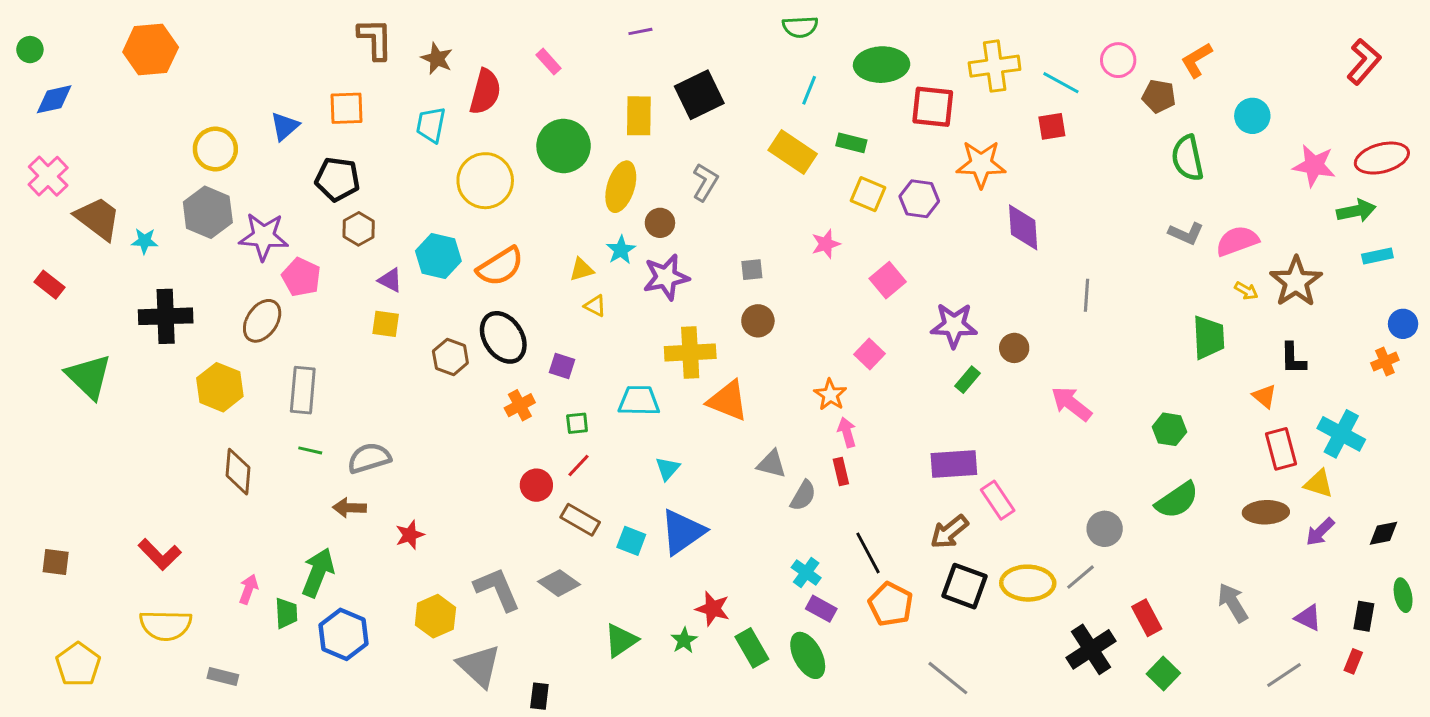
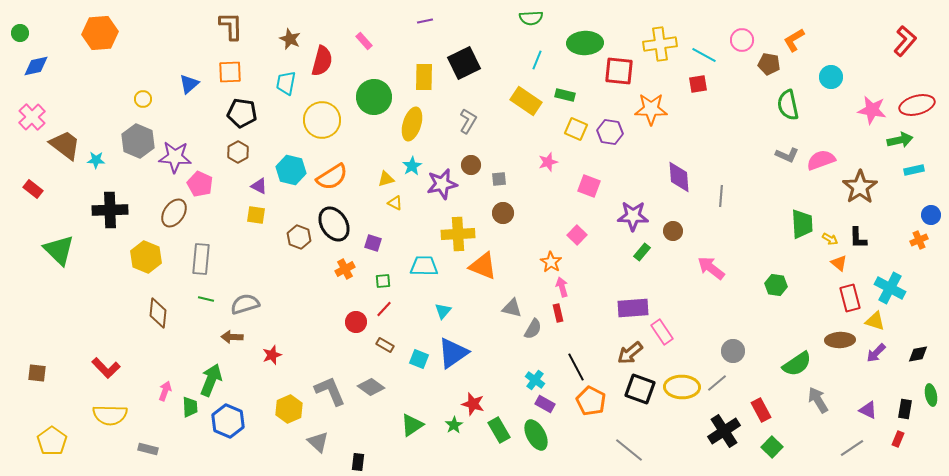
brown L-shape: (375, 39) -> (231, 26), moved
yellow circle: (215, 149) -> (143, 99), size x0.6
black pentagon: (337, 179) -> (242, 113), moved
brown circle: (660, 223) -> (471, 165), moved
purple diamond: (1023, 227) -> (679, 177), moved
pink square: (888, 280) -> (589, 186), turned -30
yellow arrow: (1246, 291) -> (830, 239), moved
green semicircle: (1177, 500) -> (797, 364), moved
brown rectangle: (580, 520) -> (385, 345), size x0.7
gray triangle: (479, 666) -> (318, 442), size x0.7

